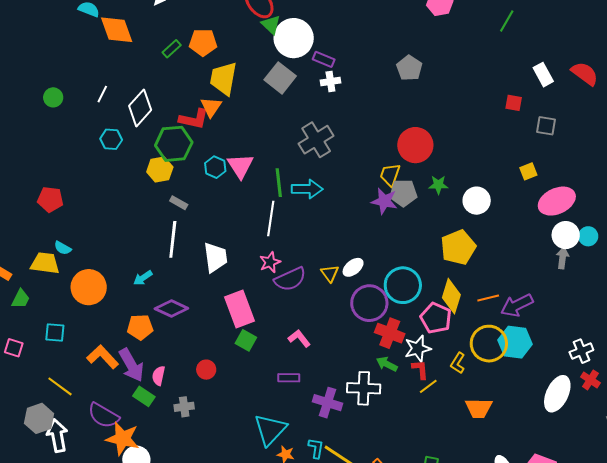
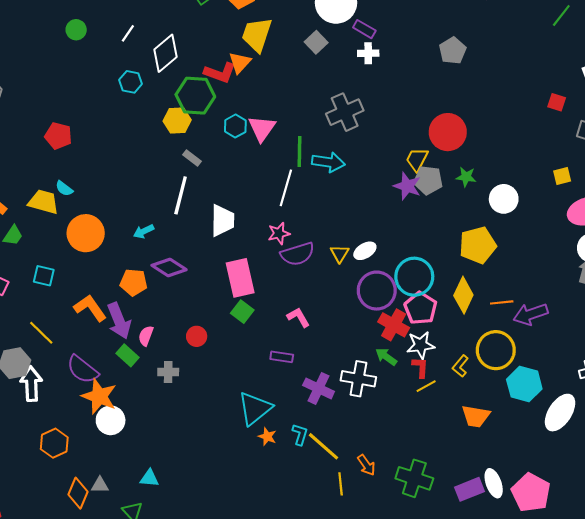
gray square: (280, 78) -> (316, 42), size x0.7
pink pentagon: (436, 318) -> (421, 308), moved
cyan hexagon: (515, 342) -> (524, 384), moved

